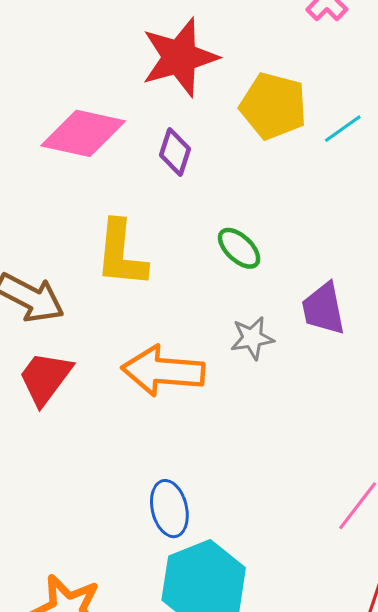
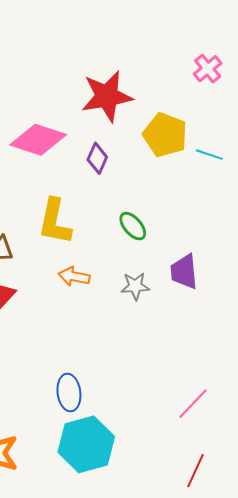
cyan line: (343, 129) -> (209, 155), turned 48
orange arrow: (163, 371) -> (74, 276), moved, size x0.6

